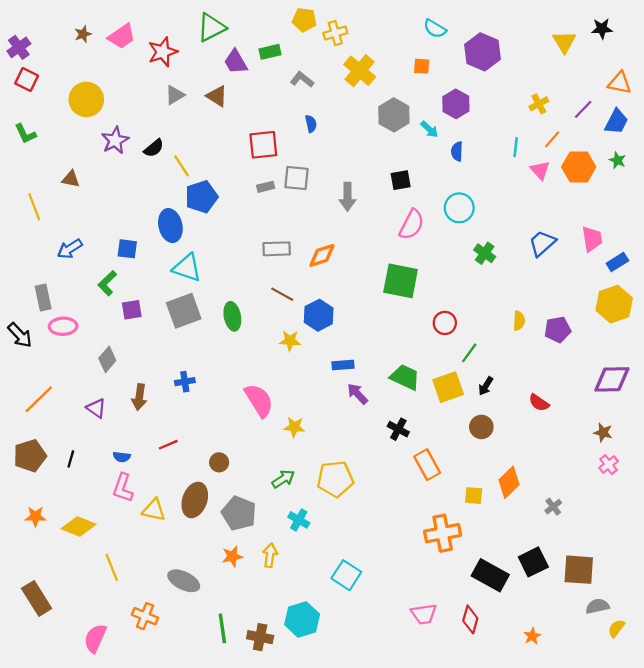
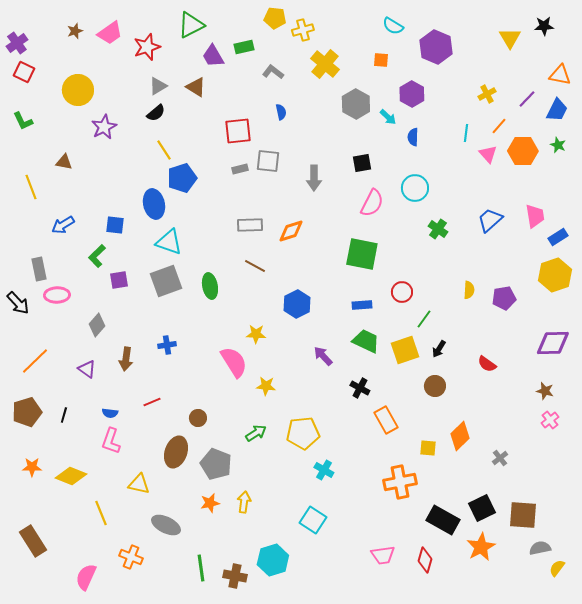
black semicircle: (154, 148) -> (156, 113), moved
blue hexagon: (319, 315) -> (297, 304), moved
yellow star: (290, 341) -> (256, 334), moved
blue rectangle: (343, 365) -> (362, 305), moved
yellow triangle: (154, 510) -> (139, 484), moved
cyan cross: (299, 520) -> (324, 470), moved
orange star: (532, 636) -> (481, 547), moved, size x1.8

